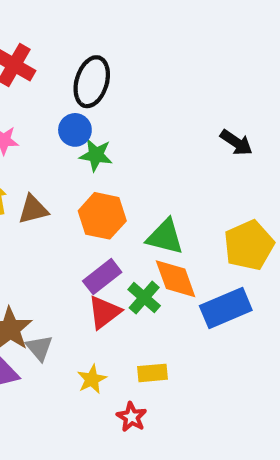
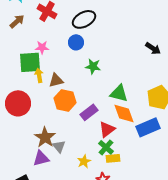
black ellipse: (92, 82) -> (84, 19), turned 45
green star: (96, 155) -> (93, 66), moved
orange hexagon: (102, 216) -> (65, 100), moved
green cross: (144, 298) -> (106, 147), moved
red triangle: (104, 312) -> (107, 129), moved

